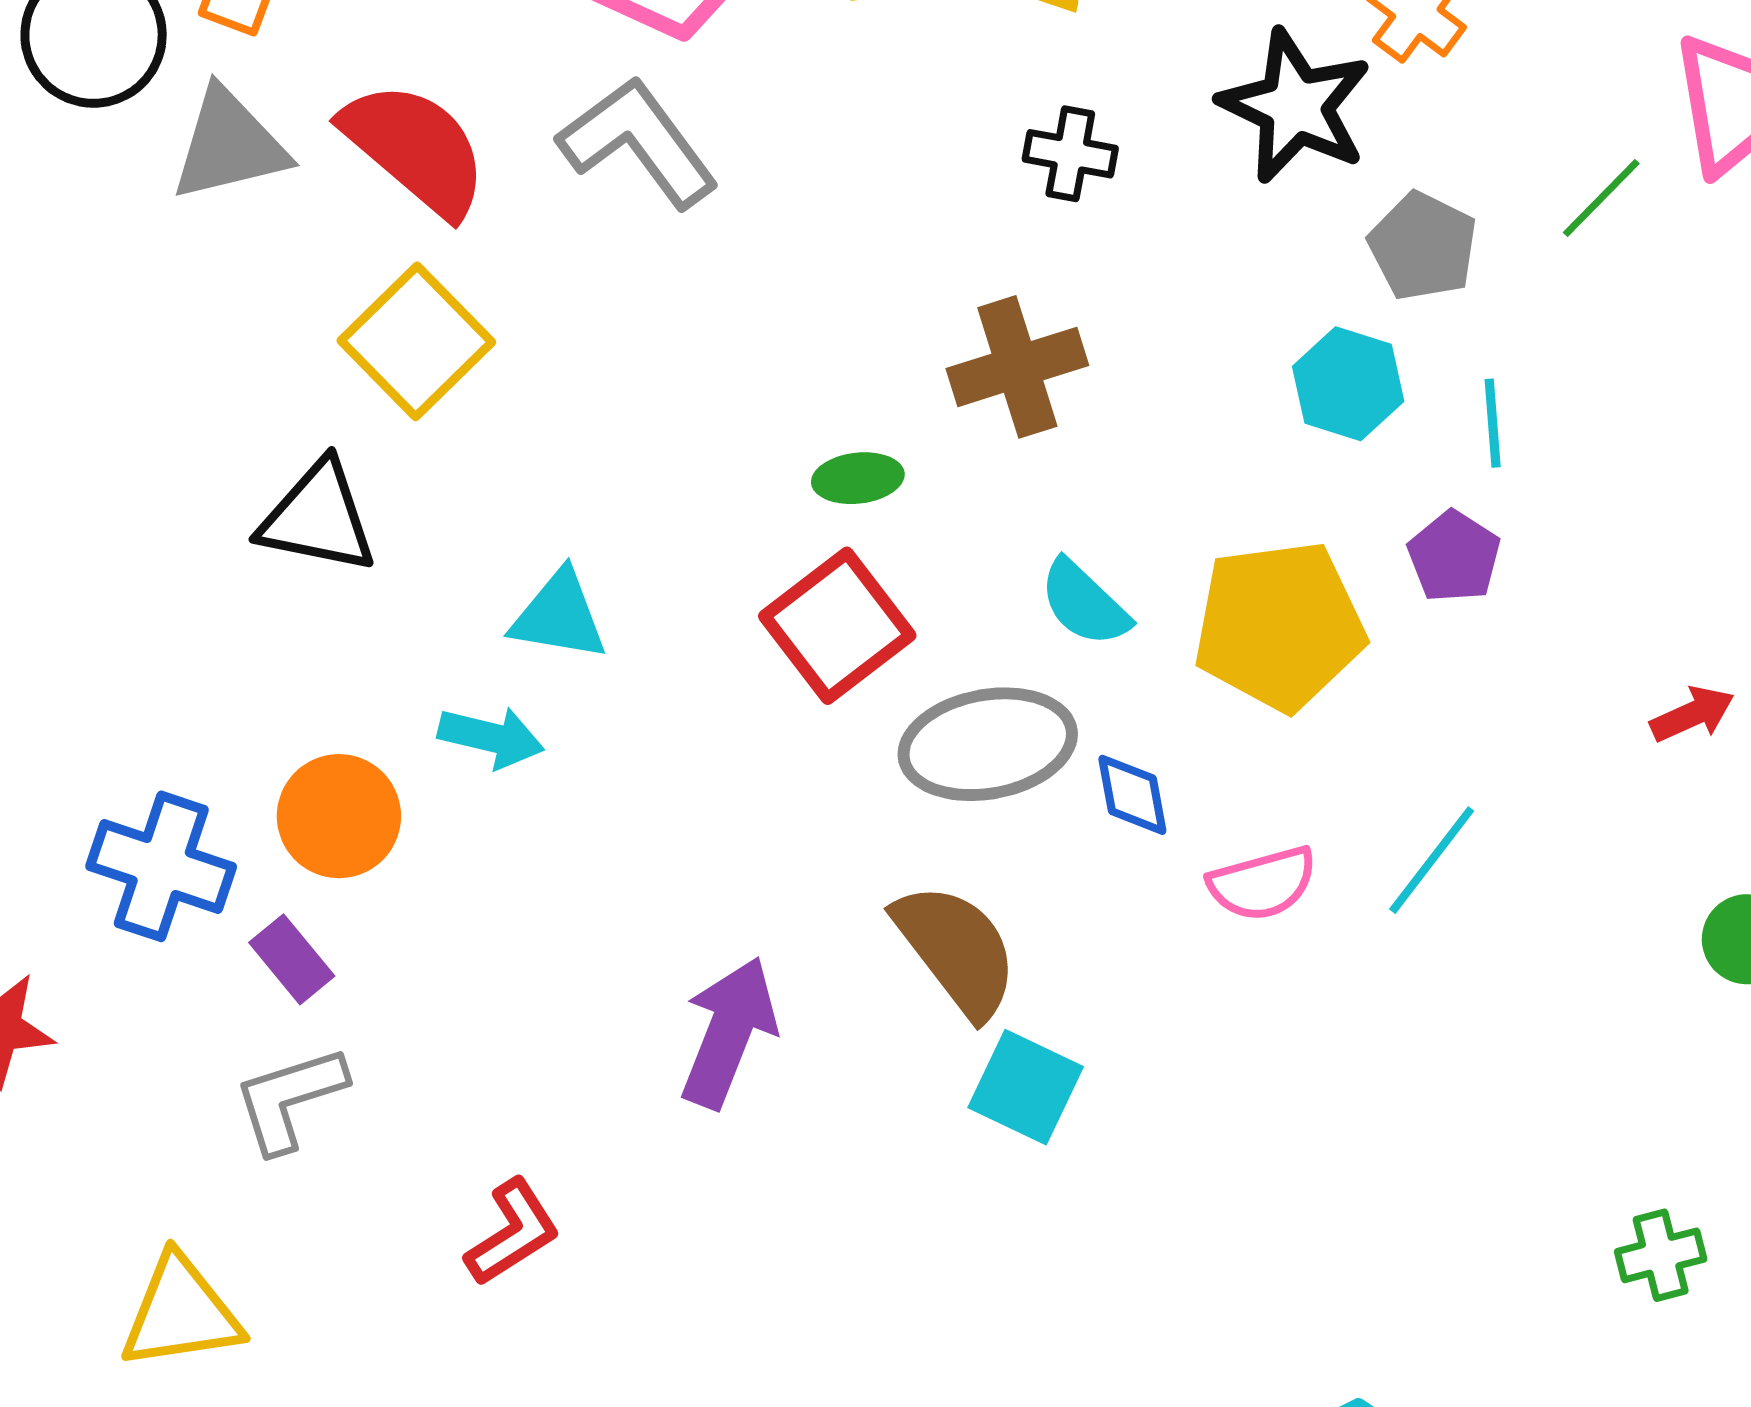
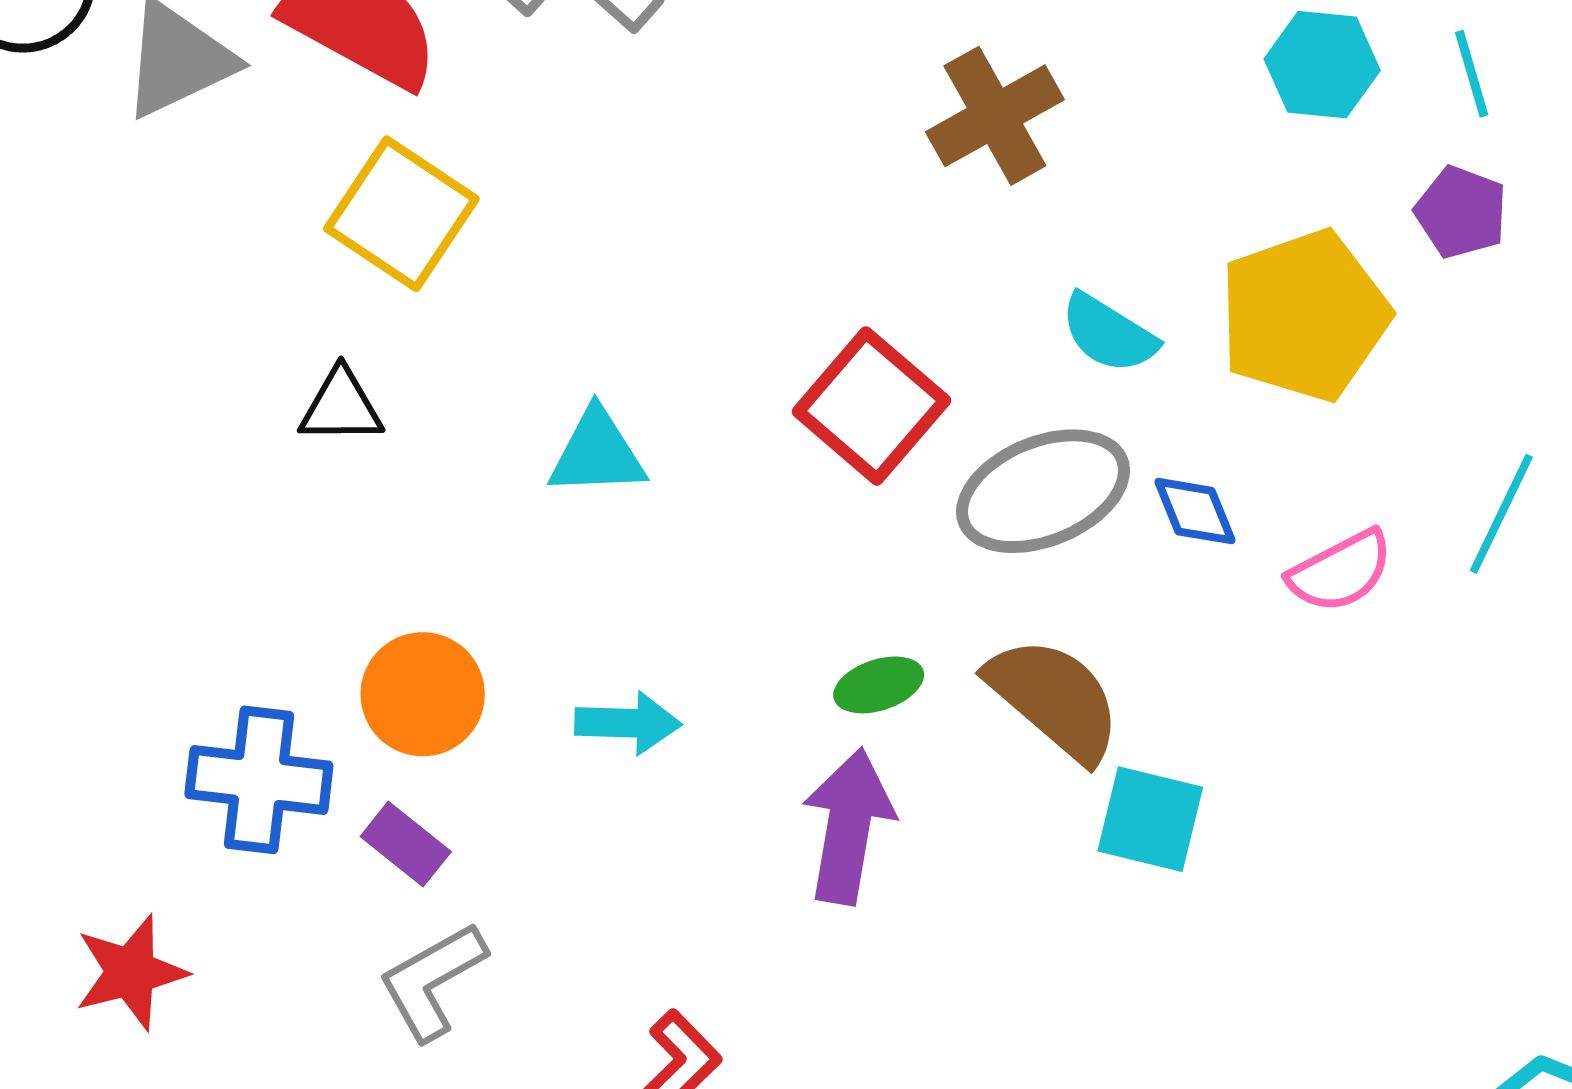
green ellipse: (858, 478) -> (879, 685), moved
black triangle: (318, 518) -> (341, 406), size x0.7
cyan arrow: (491, 737) -> (628, 723), moved

